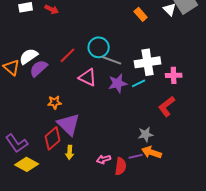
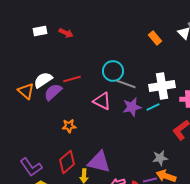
red line: (68, 55) -> (72, 79), moved, turned 30
purple triangle: (69, 124) -> (99, 162), moved, turned -30

